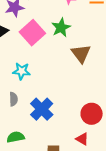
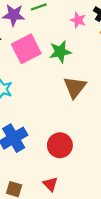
red circle: (92, 114) -> (60, 145), moved

